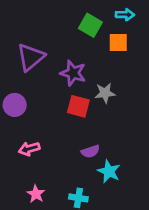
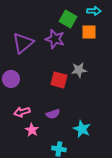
purple star: (73, 73) -> (55, 39), moved
purple semicircle: (90, 151) -> (53, 114), moved
pink star: (36, 194) -> (32, 130), moved

